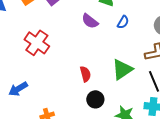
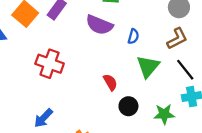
purple semicircle: (90, 21) -> (99, 25), size x1.4
blue semicircle: (123, 22) -> (133, 36), moved

